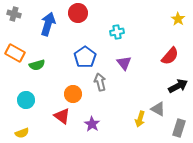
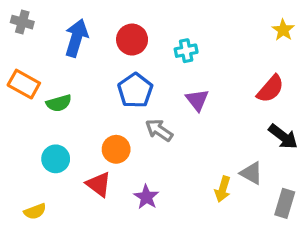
red circle: (78, 13) -> (132, 40), moved
gray arrow: (100, 82) -> (159, 130), turned -42
black arrow: (178, 86) -> (283, 137), turned 66
cyan circle: (26, 100) -> (56, 159), moved

